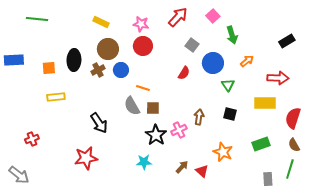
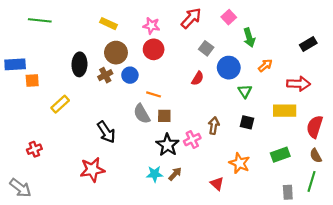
orange square: (49, 68) -> (32, 80), moved
yellow rectangle: (56, 97) -> (60, 104), turned -36
brown arrow: (182, 167) -> (175, 174), moved

